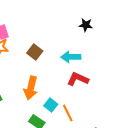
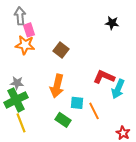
cyan arrow: (71, 57) -> (118, 89), moved, turned -66
cyan square: (51, 105) -> (77, 103), turned -32

